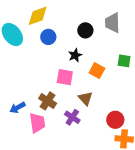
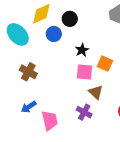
black circle: (85, 30) -> (70, 19), moved
pink square: (65, 77) -> (84, 72), moved
brown cross: (48, 101) -> (28, 72), moved

